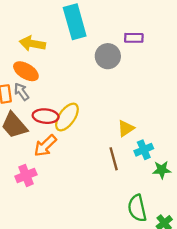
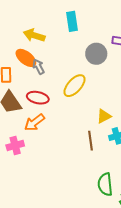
cyan rectangle: (75, 22) -> (72, 21), size x0.7
gray arrow: (21, 92) -> (38, 67), moved
yellow ellipse: (67, 117) -> (74, 86), moved

